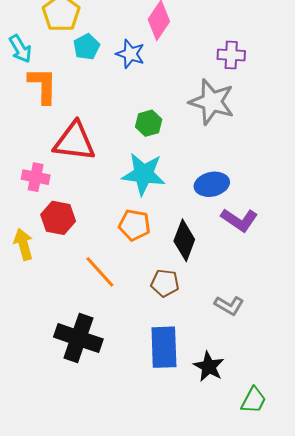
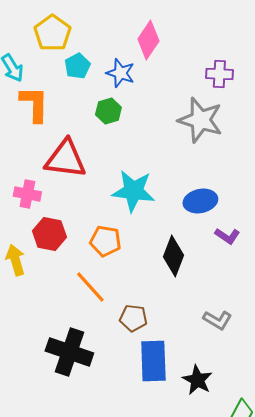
green hexagon: (149, 123) -> (108, 111), moved
purple L-shape: (239, 220) -> (227, 236), size x0.7
orange pentagon: (134, 225) -> (105, 241), moved
brown pentagon: (165, 283) -> (133, 318), moved

